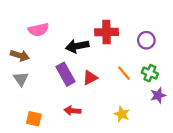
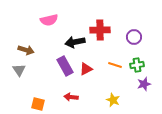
pink semicircle: (38, 30) -> (49, 20), moved
orange line: (124, 73) -> (115, 65), turned -32
green cross: (150, 73) -> (137, 65), turned -32
gray triangle: (21, 79) -> (19, 70), moved

